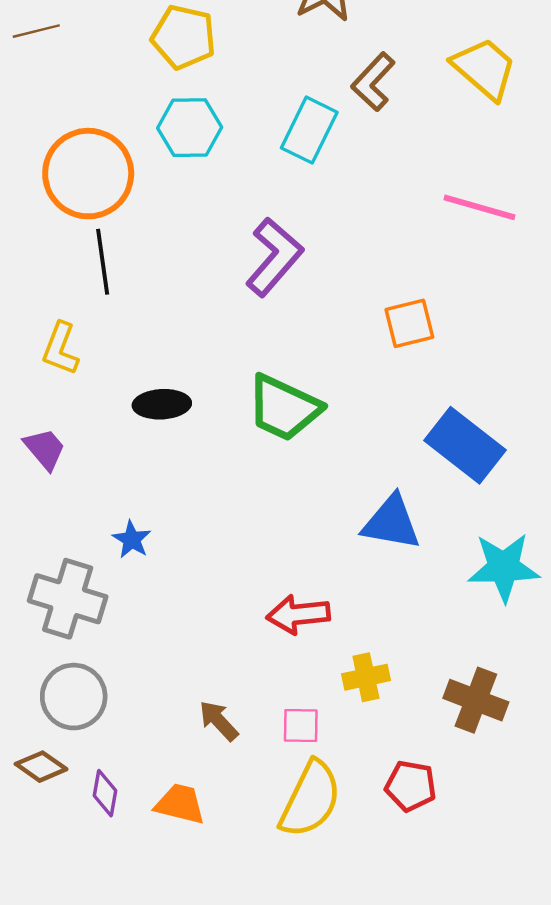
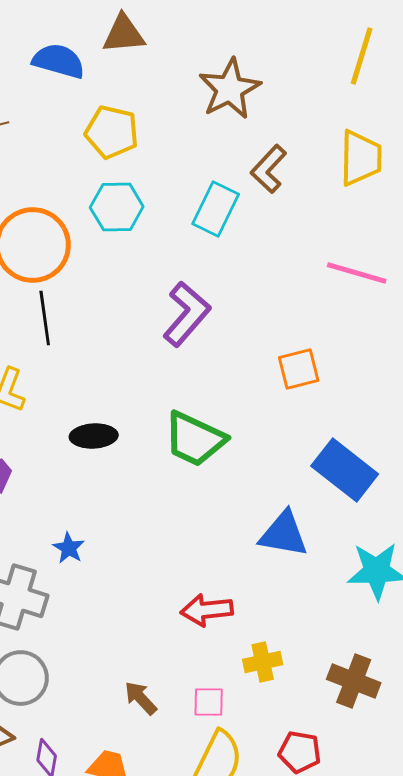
yellow trapezoid: (484, 68) -> (361, 158), turned 50

